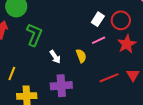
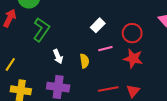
white rectangle: (98, 19) -> (98, 25), moved
red star: (127, 44) -> (133, 58), turned 30

